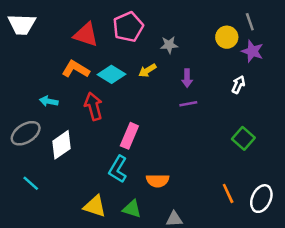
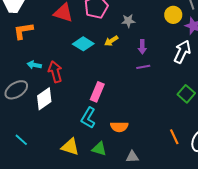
orange L-shape: (76, 69) -> (23, 31), moved, turned -40
white arrow: (238, 85) -> (182, 52), size x1.6
red arrow: (94, 106) -> (55, 72), moved
cyan line: (31, 183) -> (21, 140), moved

